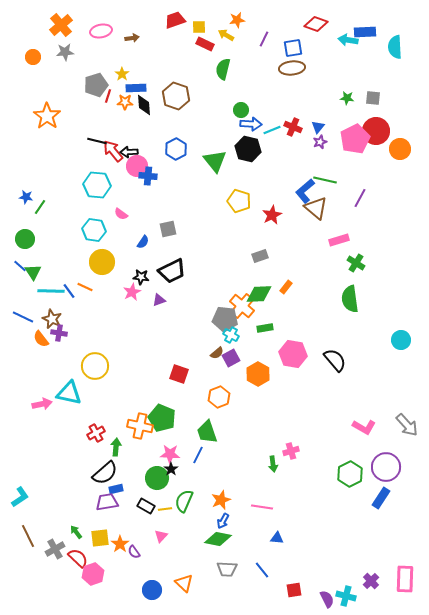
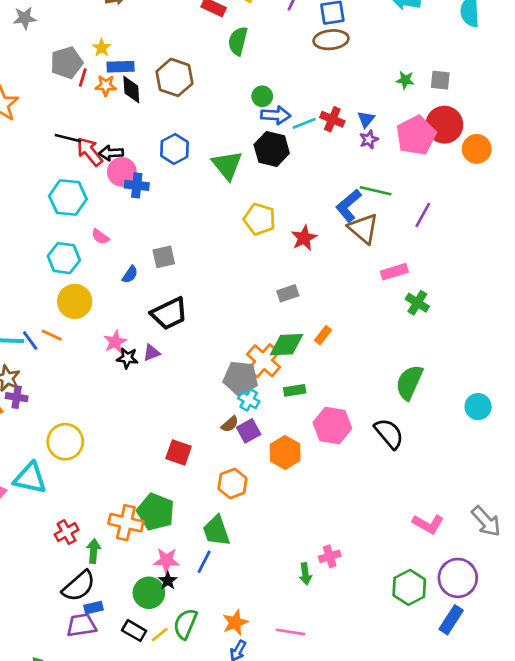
black star: (141, 277) -> (127, 358), moved
green semicircle: (350, 299) -> (409, 382), moved, turned 32
yellow line: (165, 509) -> (160, 635), turned -32

